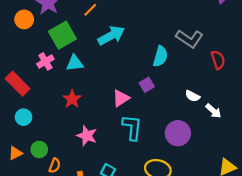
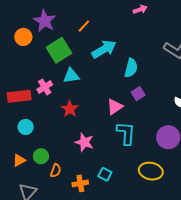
cyan semicircle: (160, 56) -> (131, 68), moved
pink cross: (45, 61) -> (45, 87), moved
red rectangle: (18, 84) -> (19, 96), turned -50

